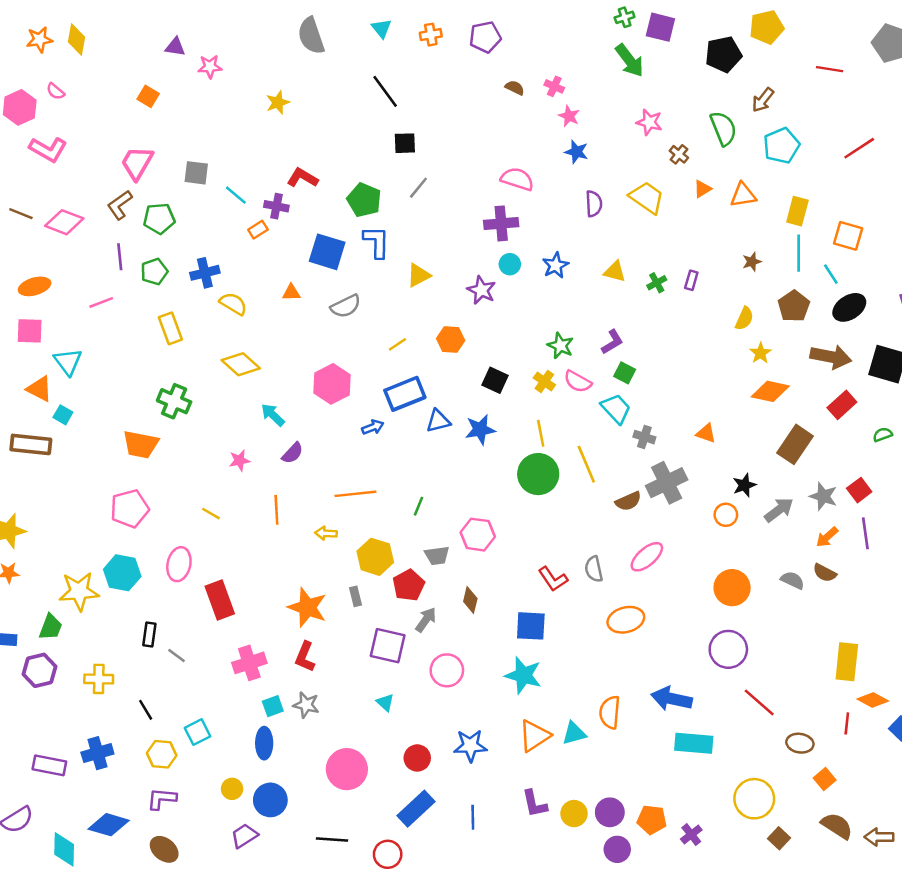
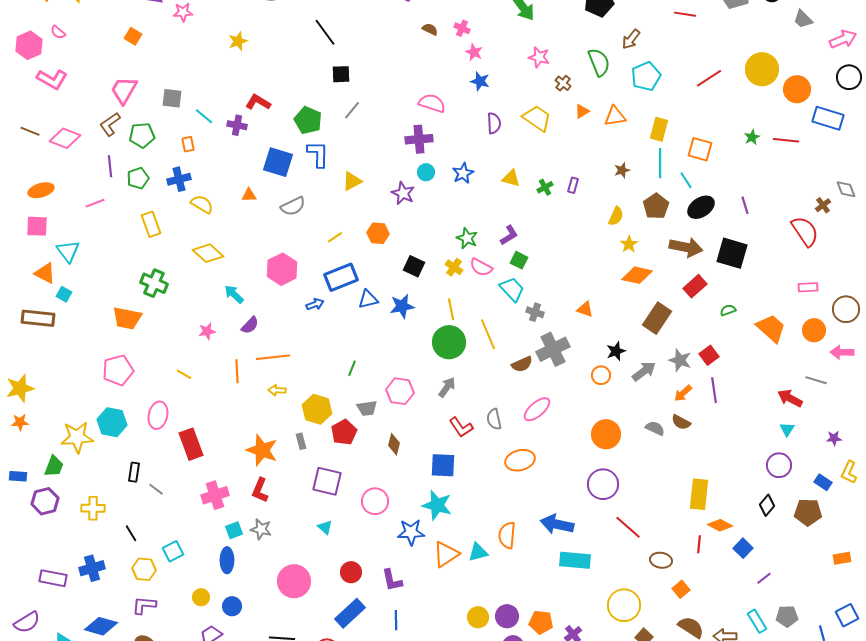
orange rectangle: (258, 230) -> (188, 144), moved, turned -70
orange line: (355, 494) -> (273, 357), moved
gray arrow: (426, 620) -> (447, 387), moved
blue star: (470, 746) -> (411, 532), moved
blue circle: (270, 800) -> (232, 606), size x0.7
purple L-shape: (535, 804) -> (392, 580), moved

